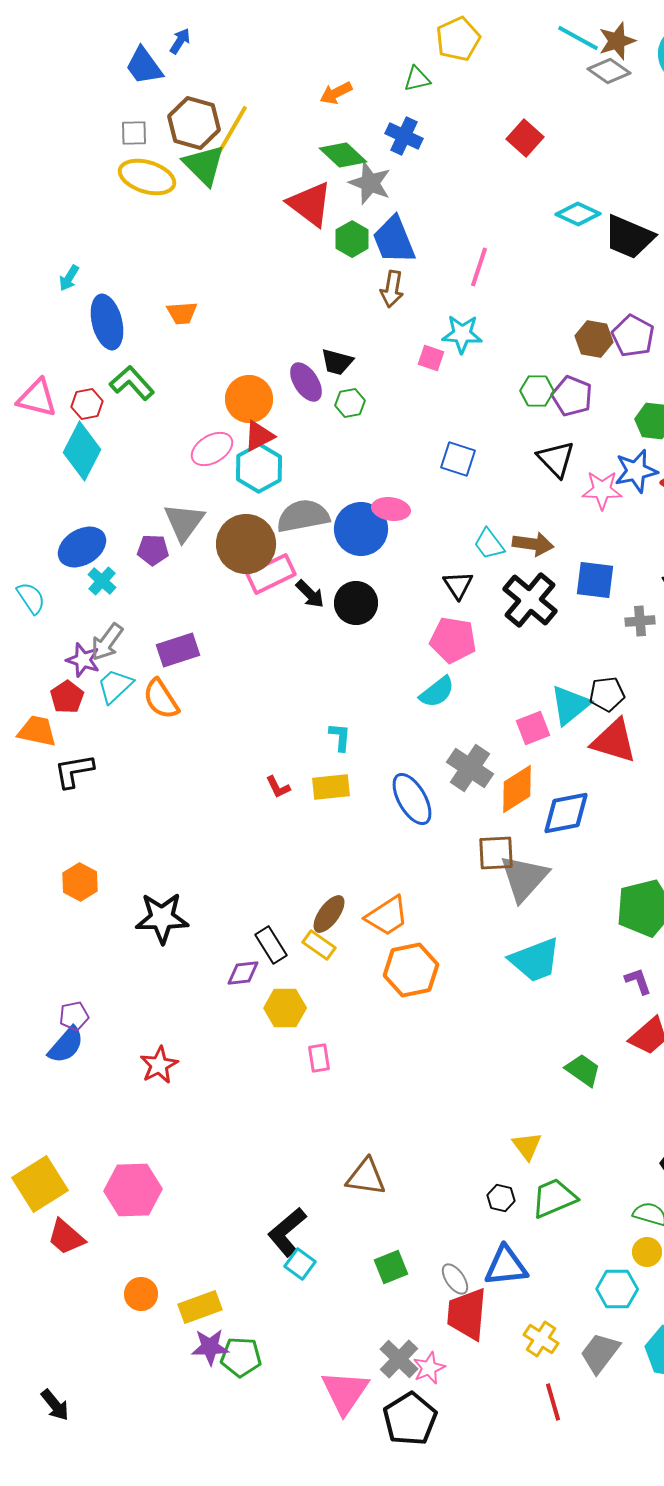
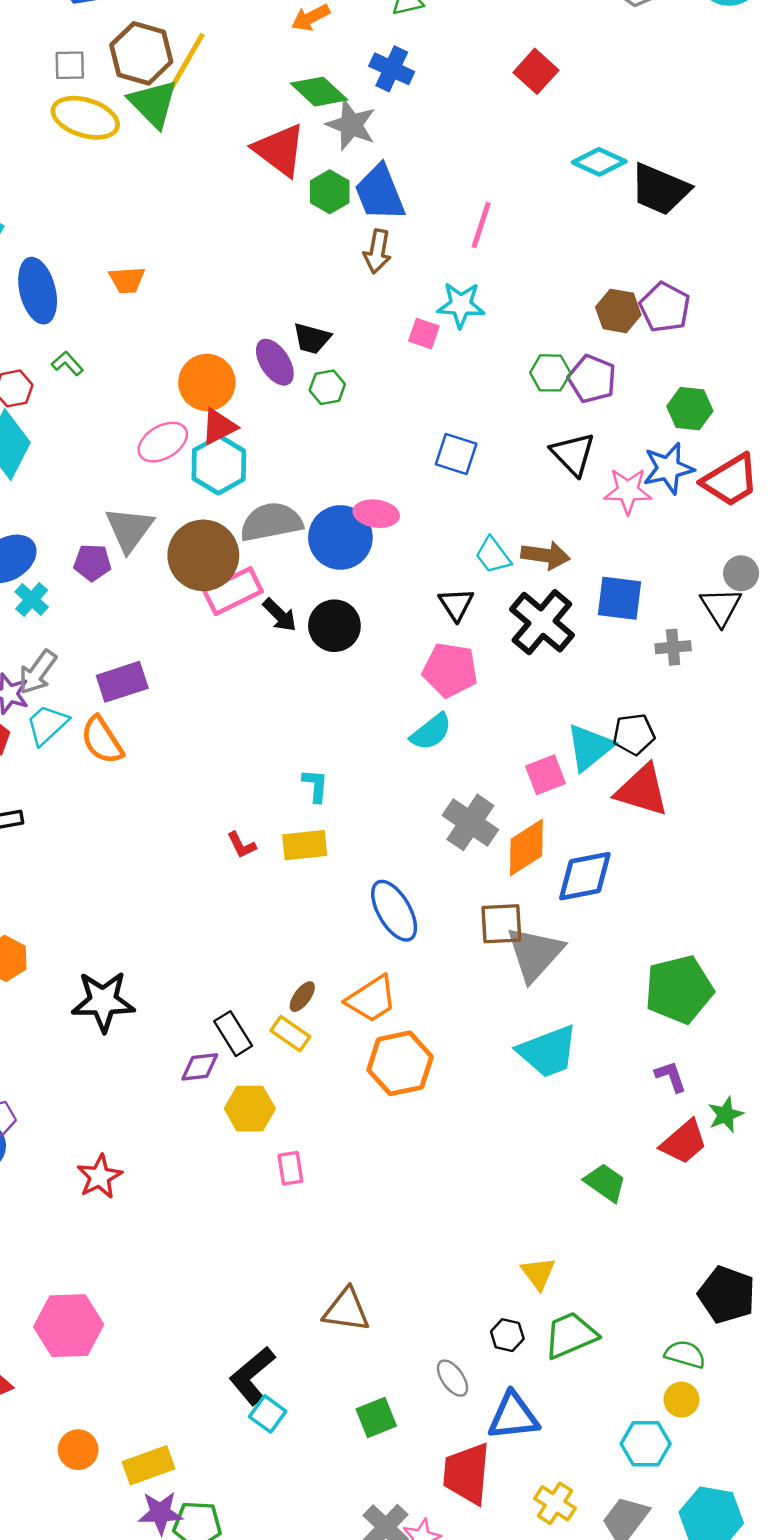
green L-shape: (132, 383) -> (67, 363), size x0.6
blue ellipse: (412, 799) -> (394, 911), moved
brown ellipse: (329, 914) -> (302, 997), size x0.7
gray ellipse: (455, 1279) -> (453, 1378), moved

